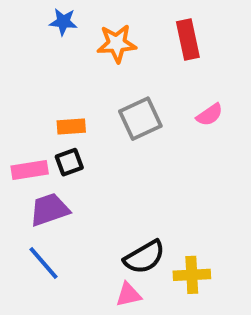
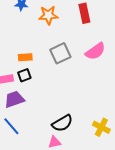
pink semicircle: (210, 115) -> (95, 51), size x1.5
yellow cross: (192, 275) -> (101, 127), moved, turned 30

